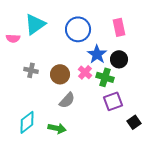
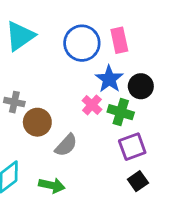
pink rectangle: (119, 27) -> (119, 40), moved
brown circle: (60, 74) -> (37, 122), moved
black square: (134, 122) -> (138, 181), moved

